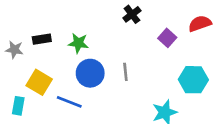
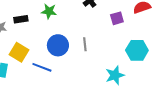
purple square: (167, 38) -> (117, 18), turned 32
green star: (78, 43) -> (49, 11), moved

